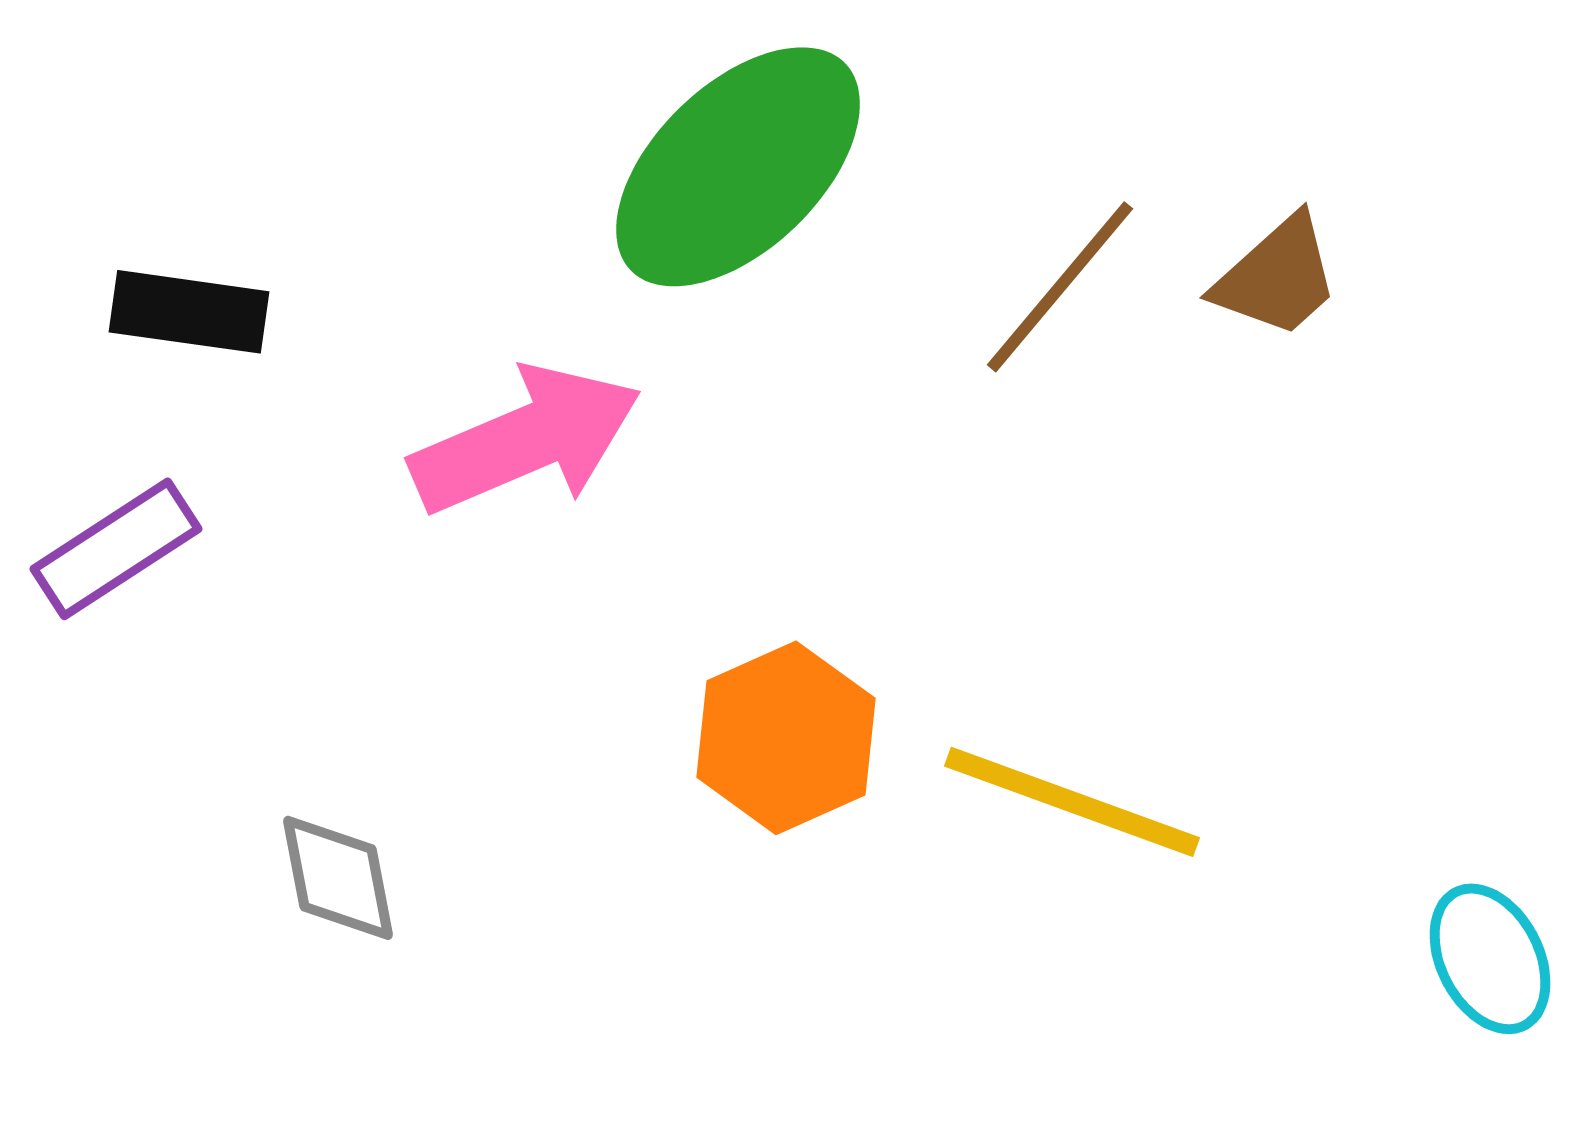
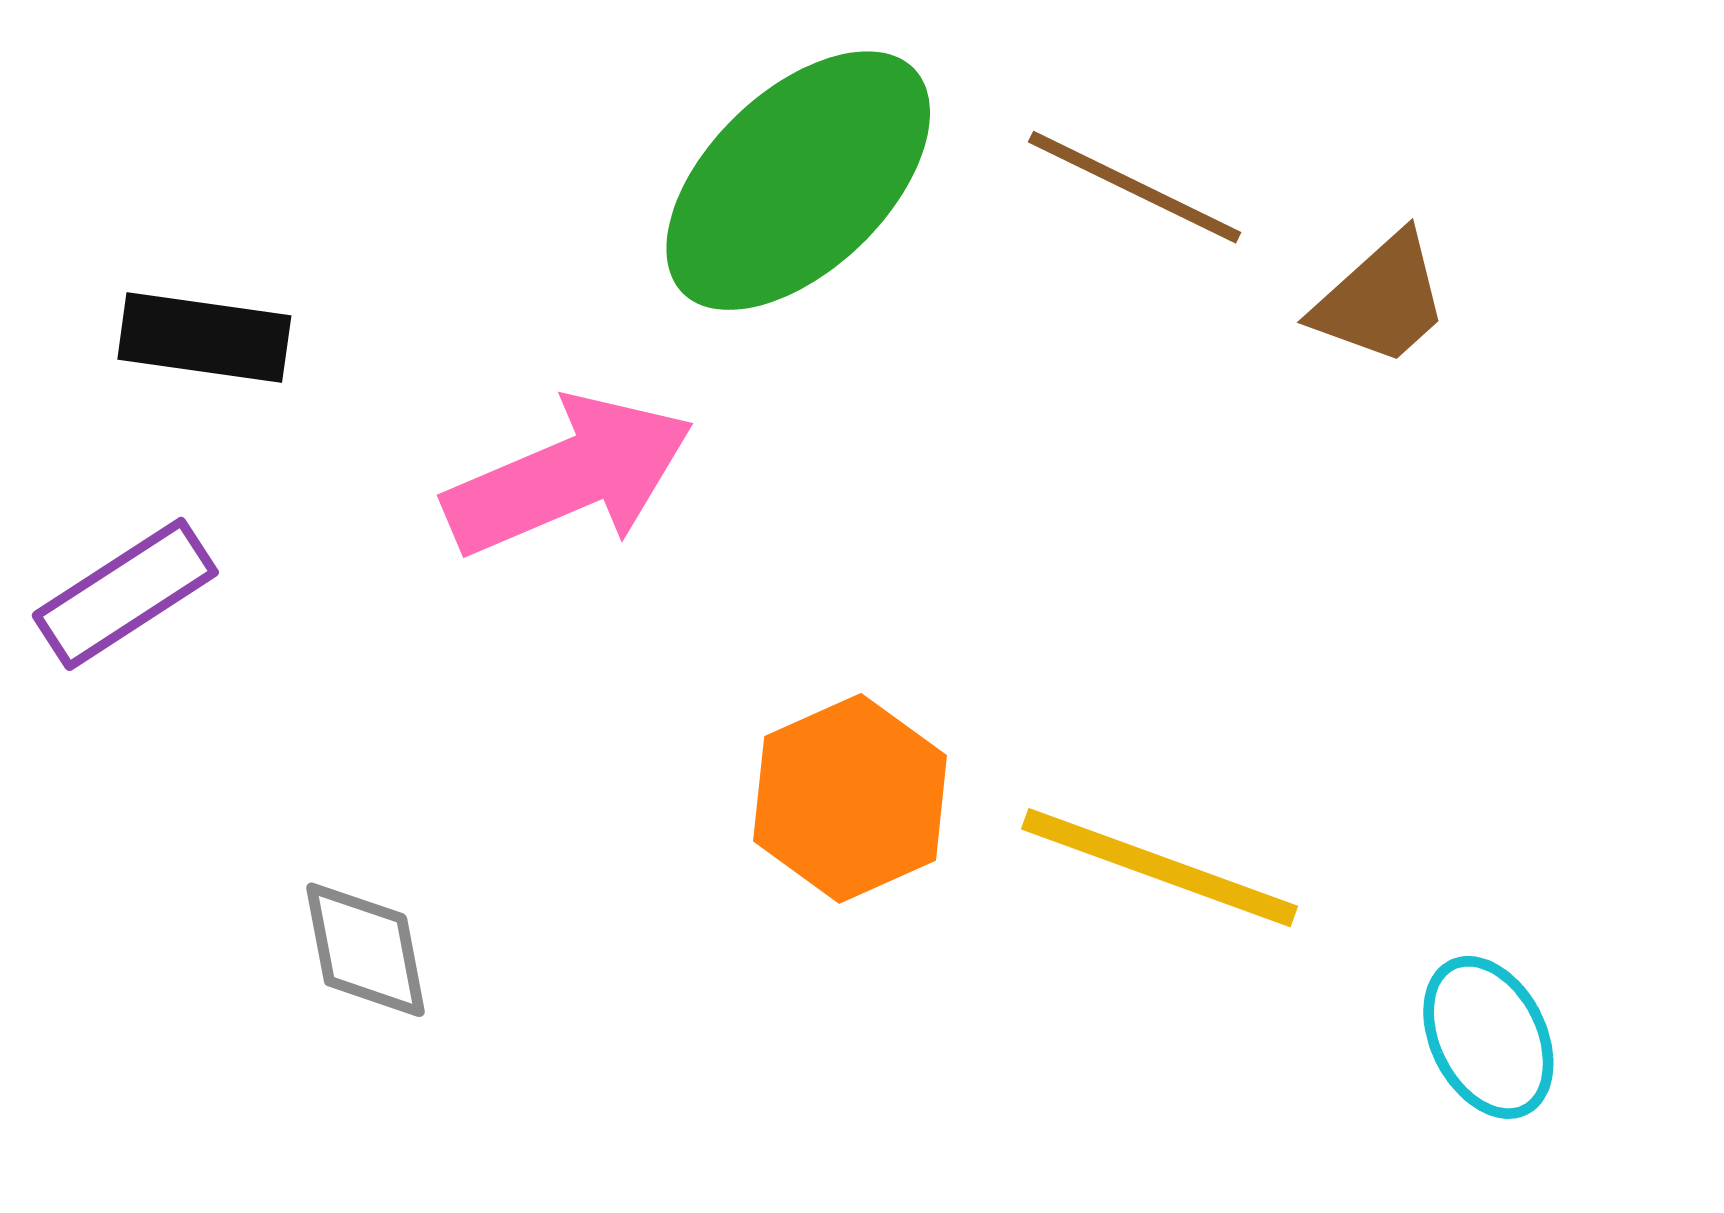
brown line: (1060, 287) -> (1135, 187), moved, turned 76
cyan ellipse: (1490, 959) -> (1488, 1037), moved

